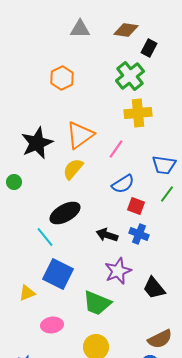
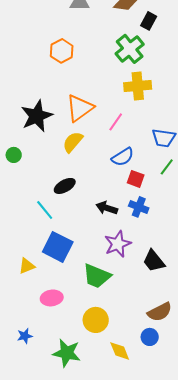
black ellipse: (65, 213) -> (65, 186), size x0.7

